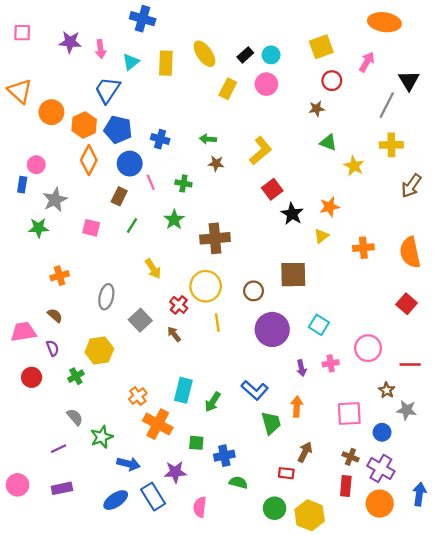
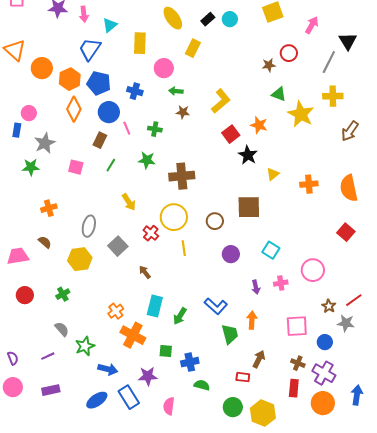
yellow rectangle: (166, 63) -> (140, 43), moved
red circle: (332, 81) -> (289, 53), moved
pink circle: (266, 84) -> (164, 68), moved
yellow star: (354, 166) -> (301, 114), size x1.5
orange star: (329, 207) -> (259, 125), moved, turned 30
green star: (174, 220) -> (147, 160), turned -30
purple circle: (272, 329) -> (231, 254), size x0.6
brown arrow: (174, 334) -> (145, 272), moved
purple semicircle: (53, 348) -> (13, 358), moved
yellow hexagon: (99, 350) -> (80, 259), moved
red line: (410, 365) -> (354, 300), moved, turned -36

